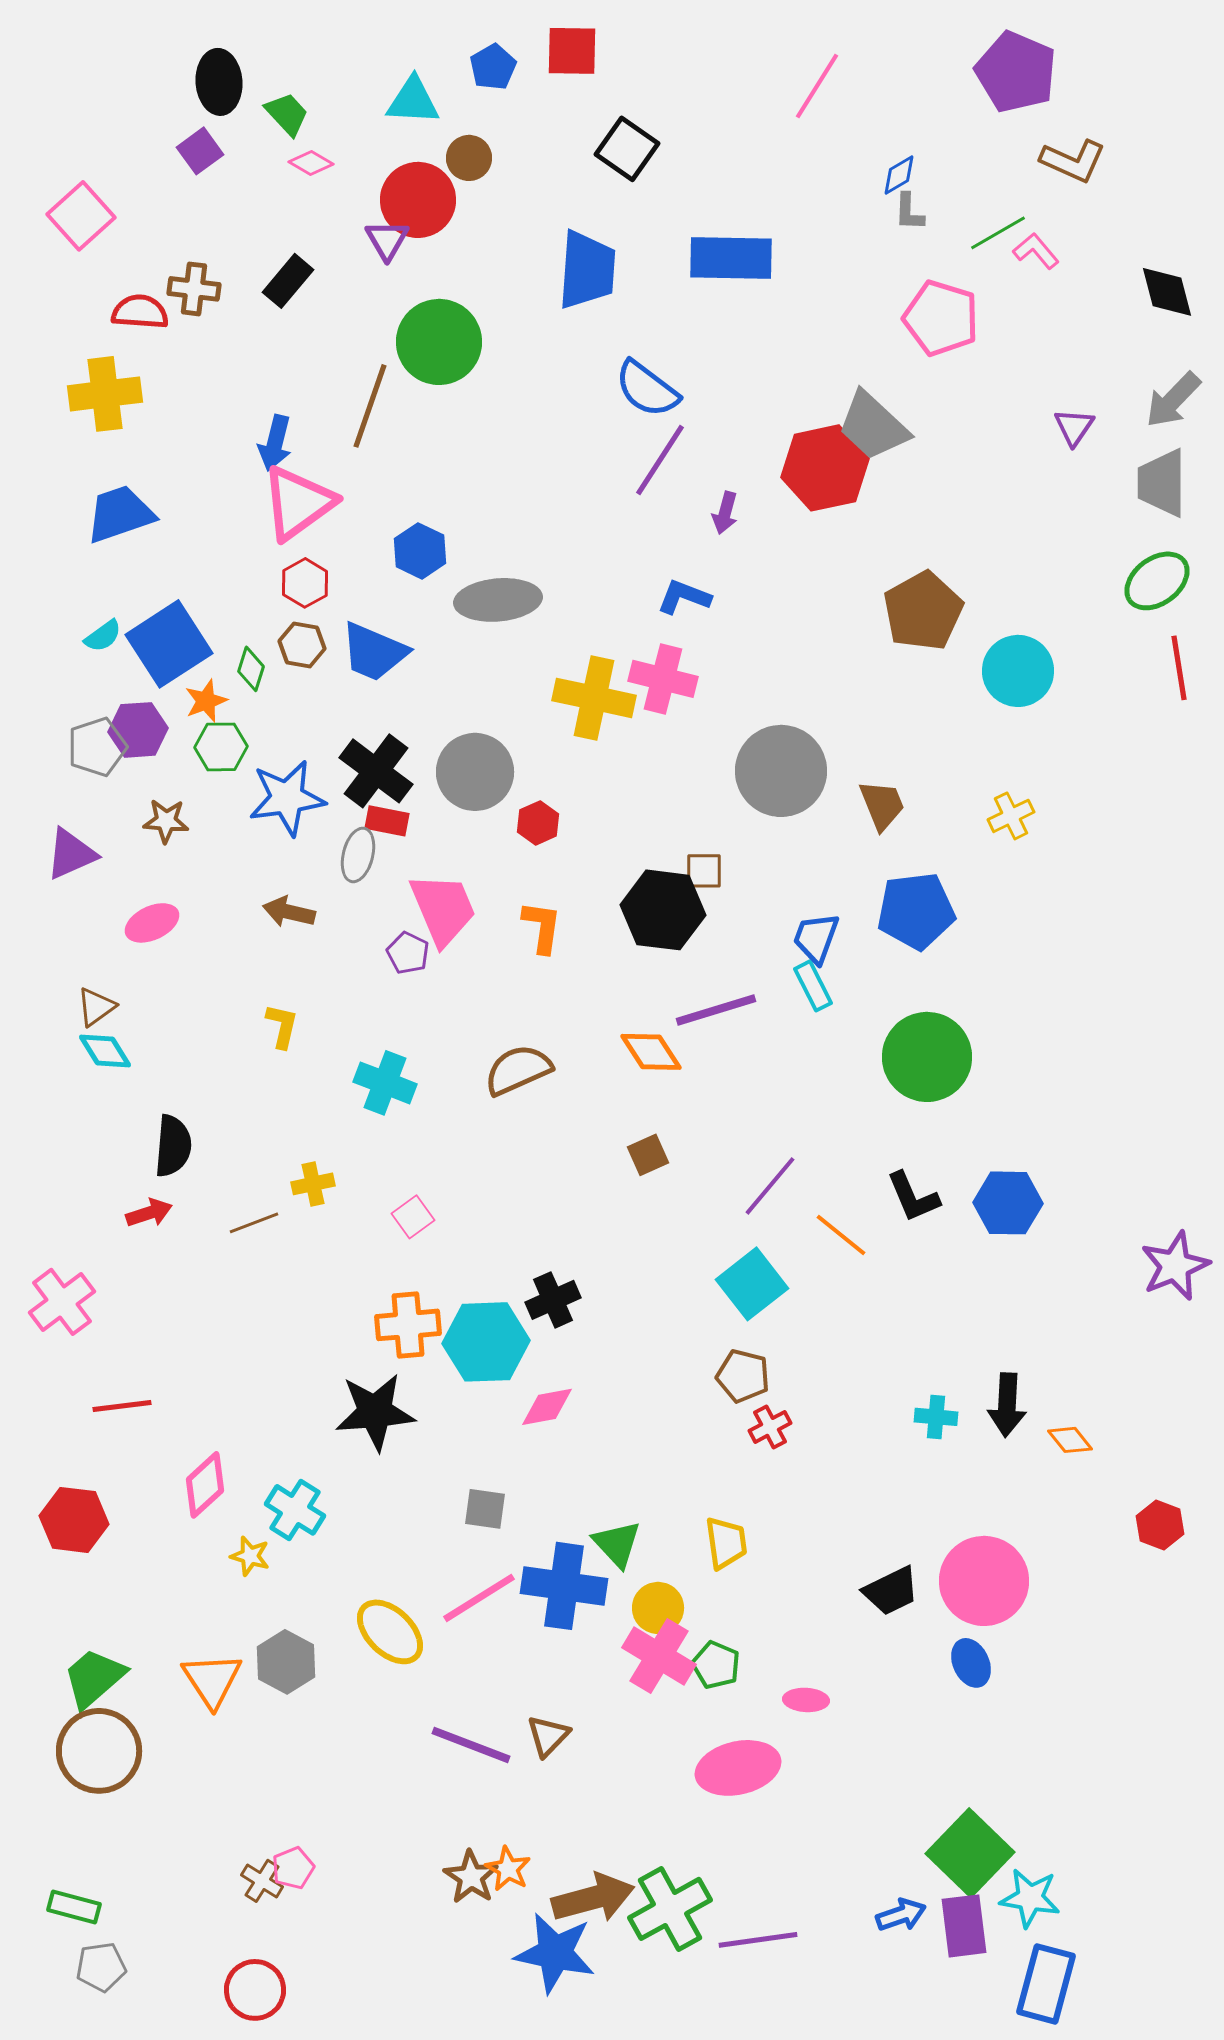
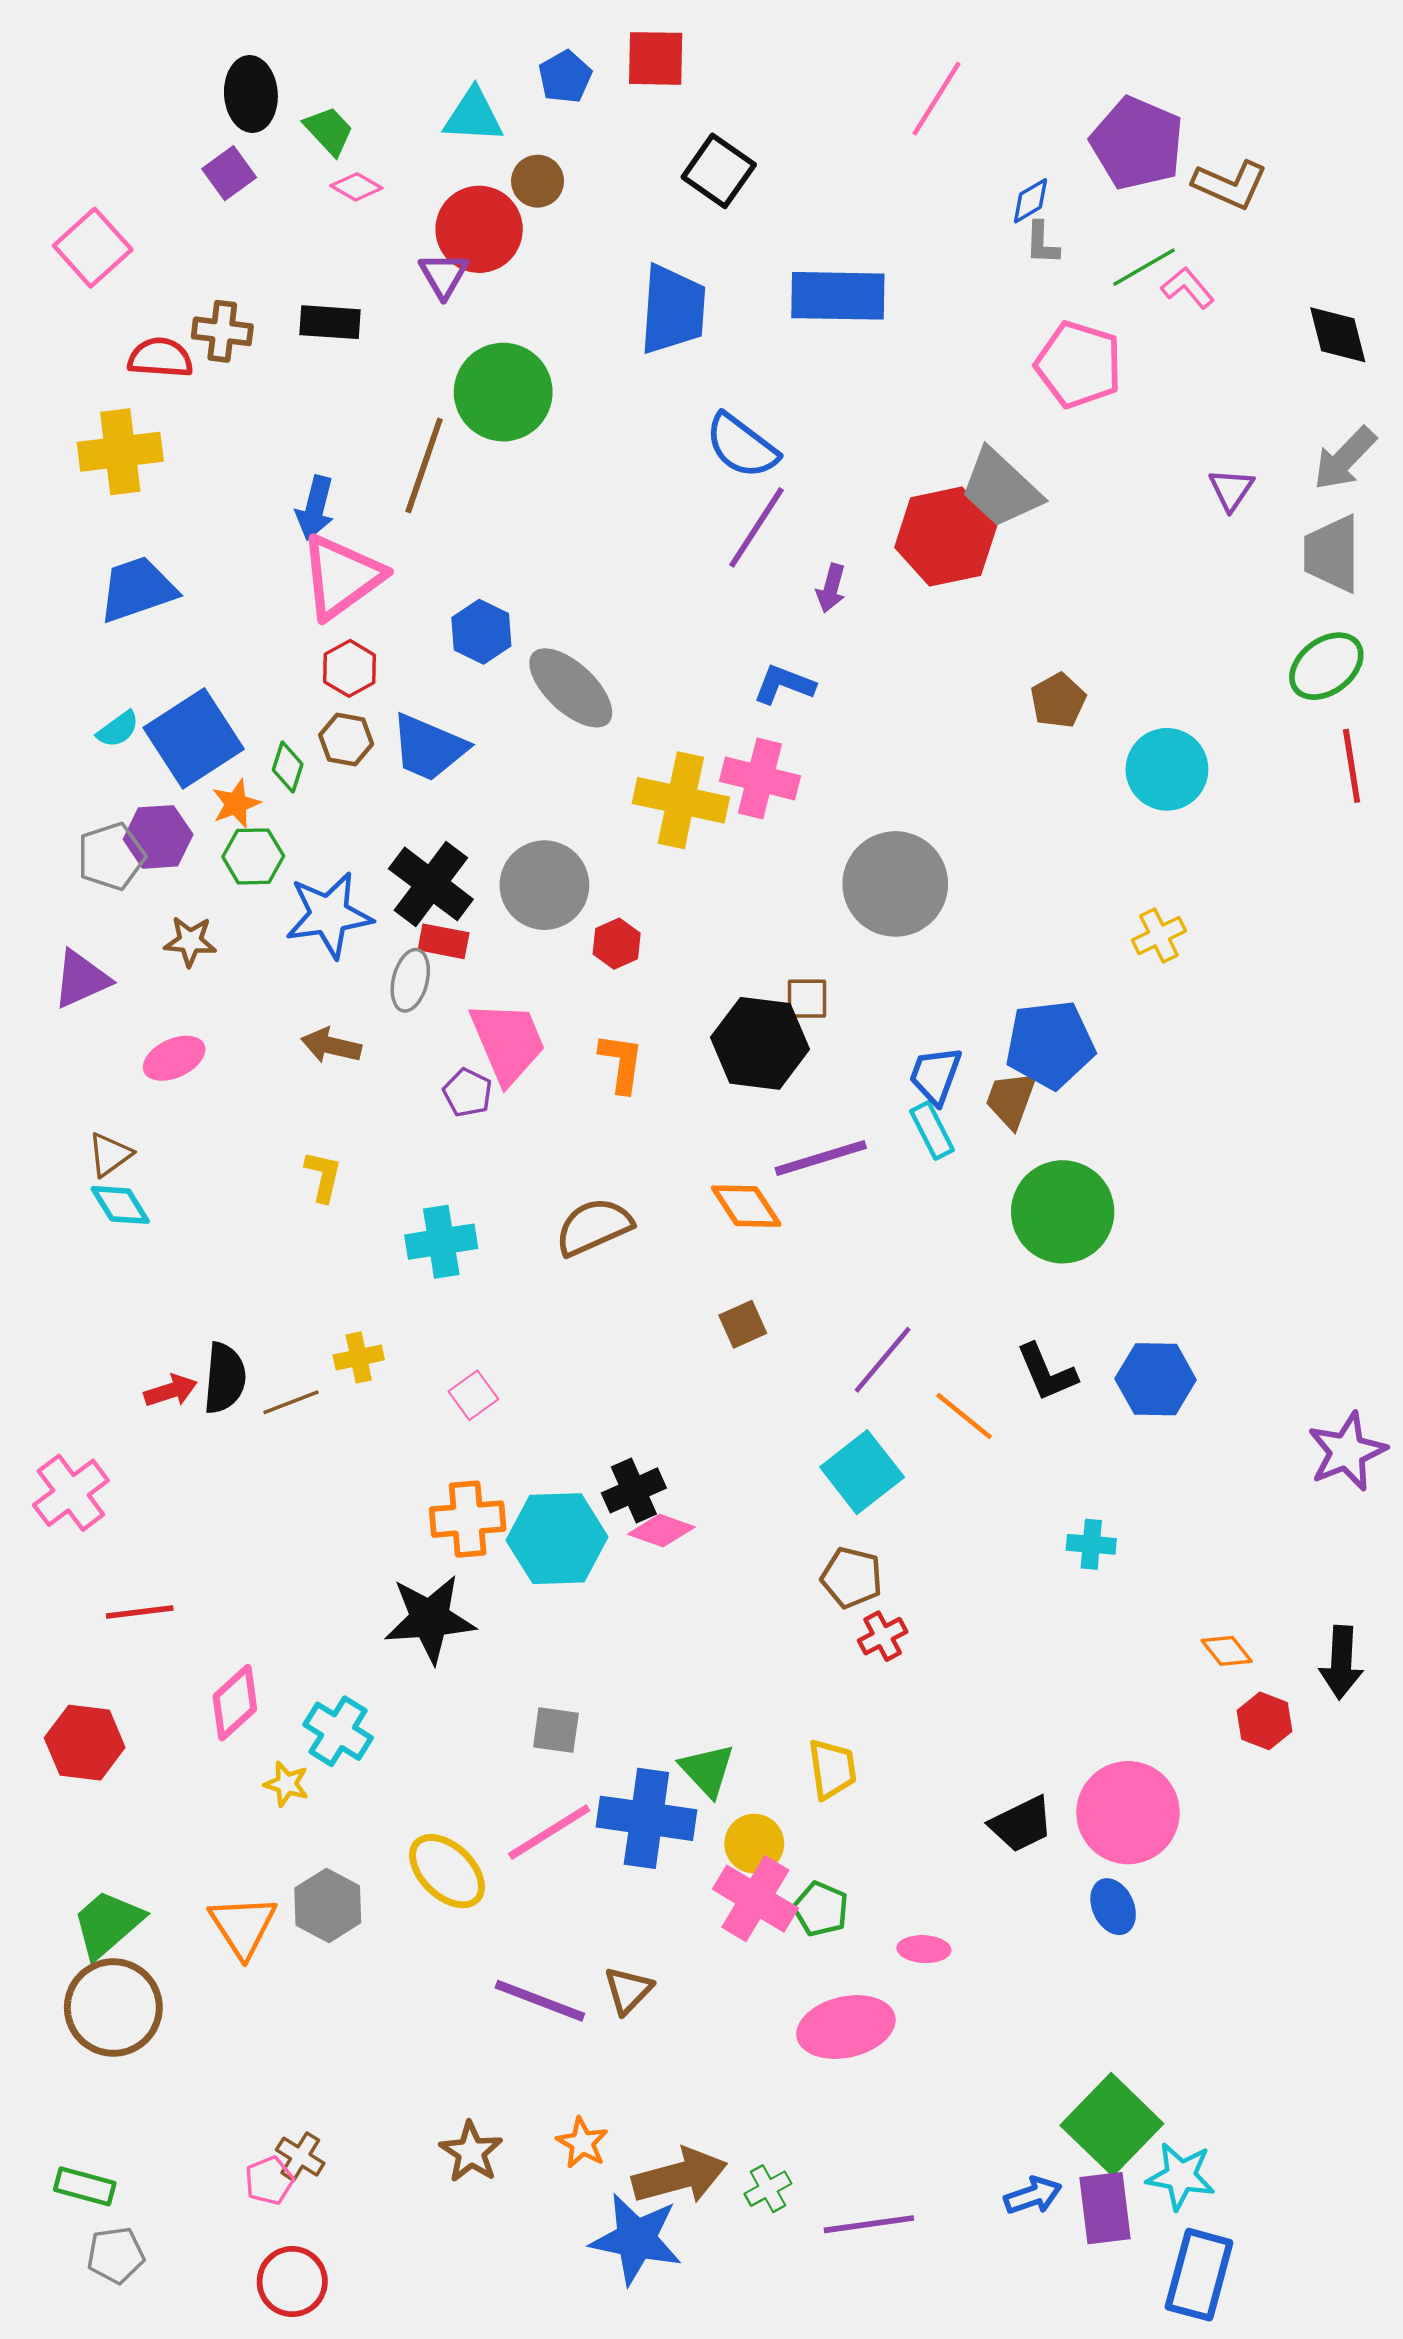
purple pentagon: (1016, 72) -> (1137, 143), moved
black rectangle: (288, 281) -> (330, 322), turned 54
gray ellipse: (498, 600) -> (571, 688), turned 48
brown pentagon: (923, 611) -> (1058, 701), size x0.6
brown trapezoid: (882, 805) -> (1011, 1099), moved, turned -138
cyan cross: (385, 1083) -> (441, 1242), turned -30
black semicircle: (173, 1146) -> (225, 1378), moved
black arrow: (1007, 1405) -> (1341, 1662), moved
pink diamond: (547, 1407) -> (661, 1531), moved, turned 30
cyan cross: (936, 1417) -> (1091, 1544), moved
red hexagon: (1160, 1525) -> (1264, 1721), moved
pink pentagon: (293, 1868) -> (269, 2181), moved
brown star: (471, 1877) -> (471, 2152), moved
green cross: (670, 1909) -> (768, 2189), size x0.5

